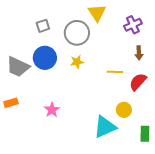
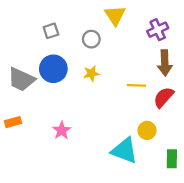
gray circle: (77, 33) -> (91, 39), size x0.6
brown arrow: (139, 53) -> (165, 63), size x1.5
cyan triangle: (105, 127) -> (124, 151), turned 45

